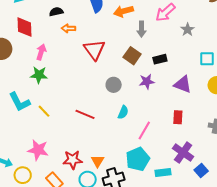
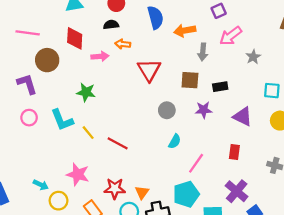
pink arrow: (41, 52) -> (100, 56), moved, turned 63
brown square: (132, 56) -> (190, 80), turned -36
red line: (85, 114) -> (118, 143), moved

